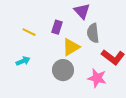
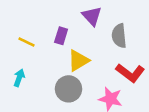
gray semicircle: (93, 33) -> (119, 36), moved
cyan arrow: (23, 61) -> (19, 78), turned -48

